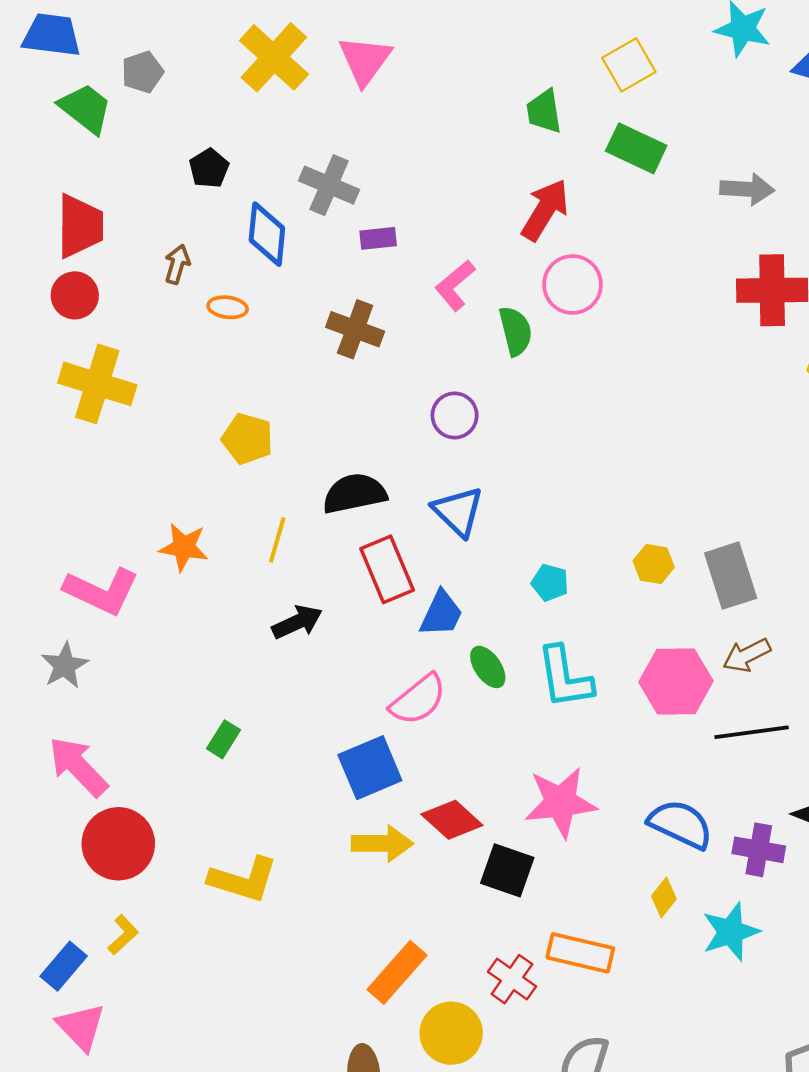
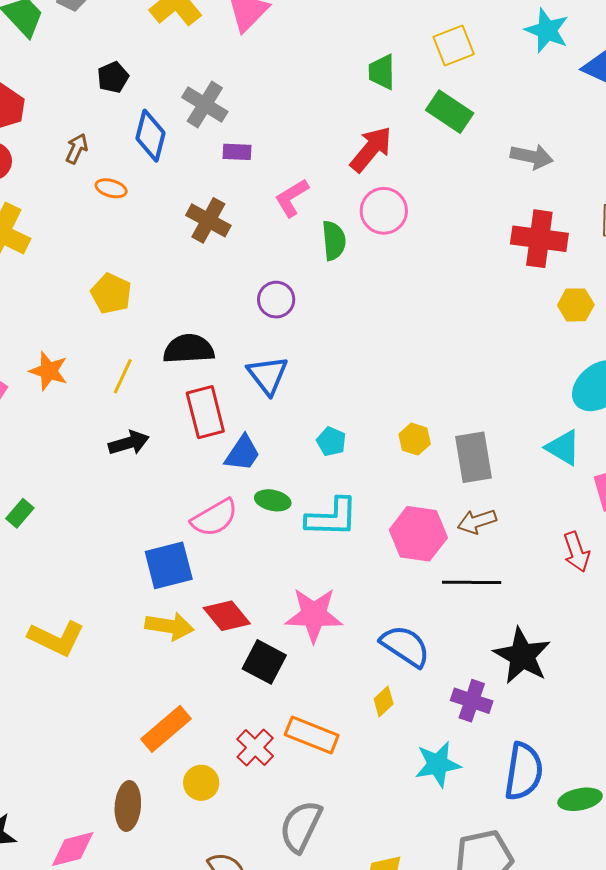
green ellipse: (488, 667) -> (273, 500), turned -52
cyan L-shape: (565, 677) -> (332, 517), turned -88
green rectangle: (224, 739) -> (20, 513), moved
purple cross: (759, 850) -> (472, 701), moved
cyan star: (731, 932) -> (438, 764), moved
yellow circle: (451, 1033) -> (201, 783), size x0.7

